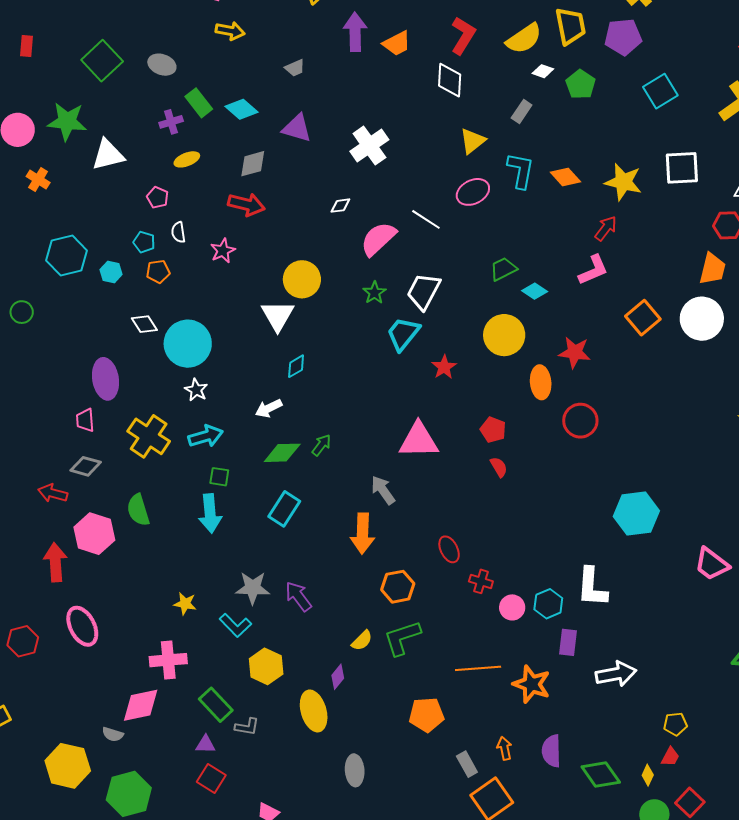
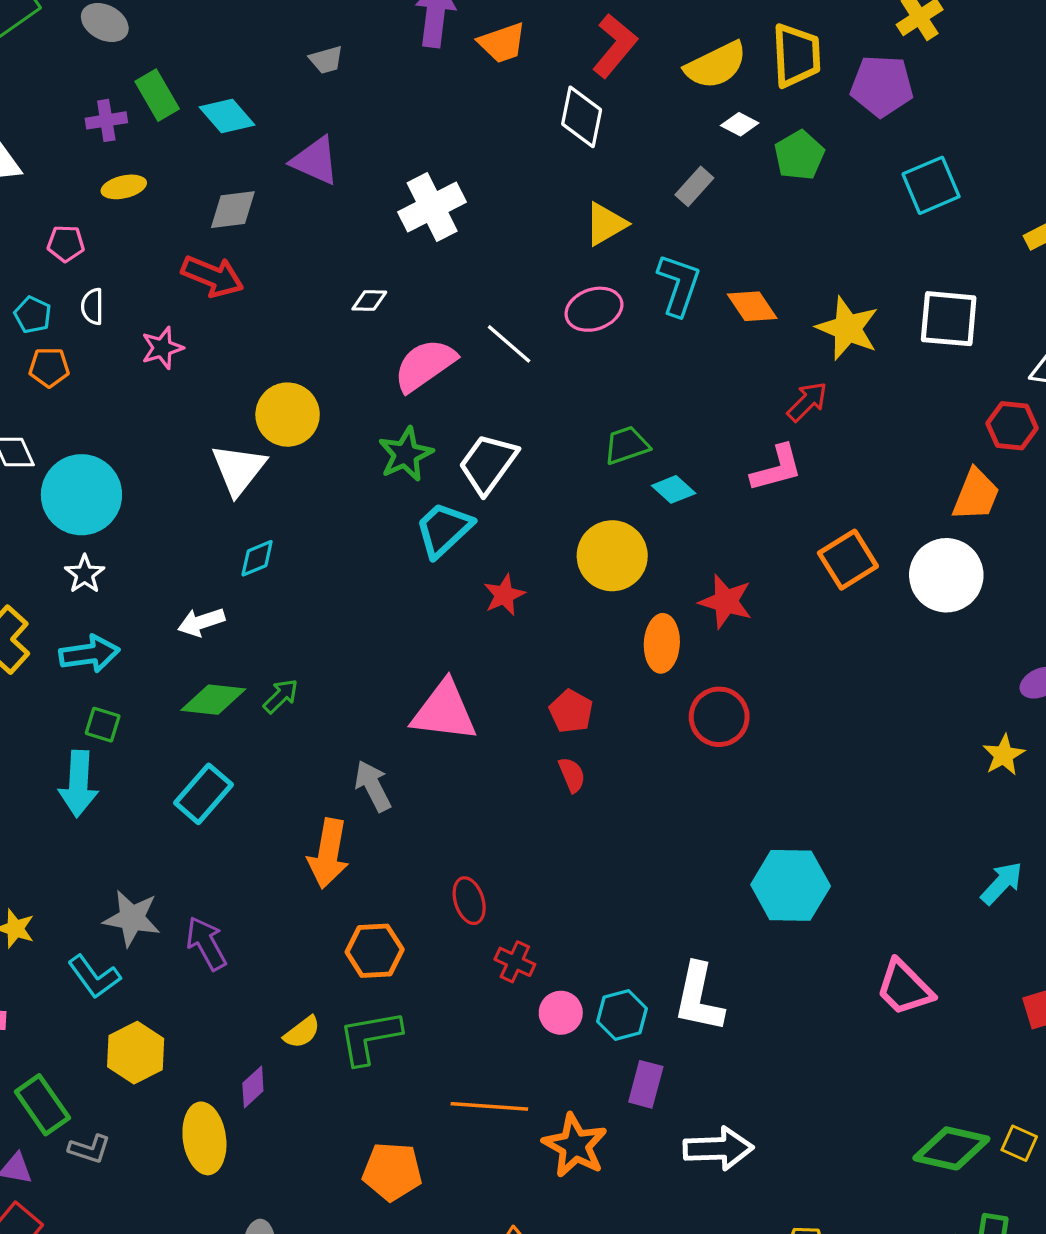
pink pentagon: (158, 197) -> (66, 244), turned -30
green star: (375, 293) -> (406, 454), size x1.4

